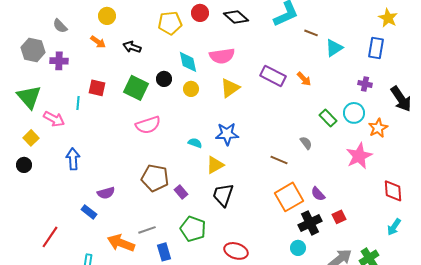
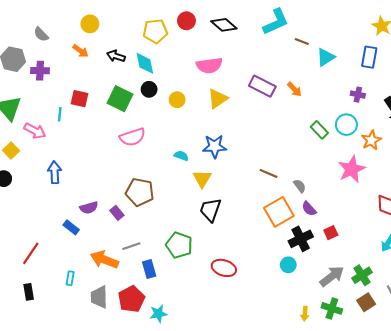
cyan diamond: (188, 62) -> (145, 63), moved
gray semicircle: (306, 143) -> (300, 186), moved
yellow triangle: (215, 165) -> (202, 179), turned -30
purple rectangle: (181, 192) -> (117, 213), moved

